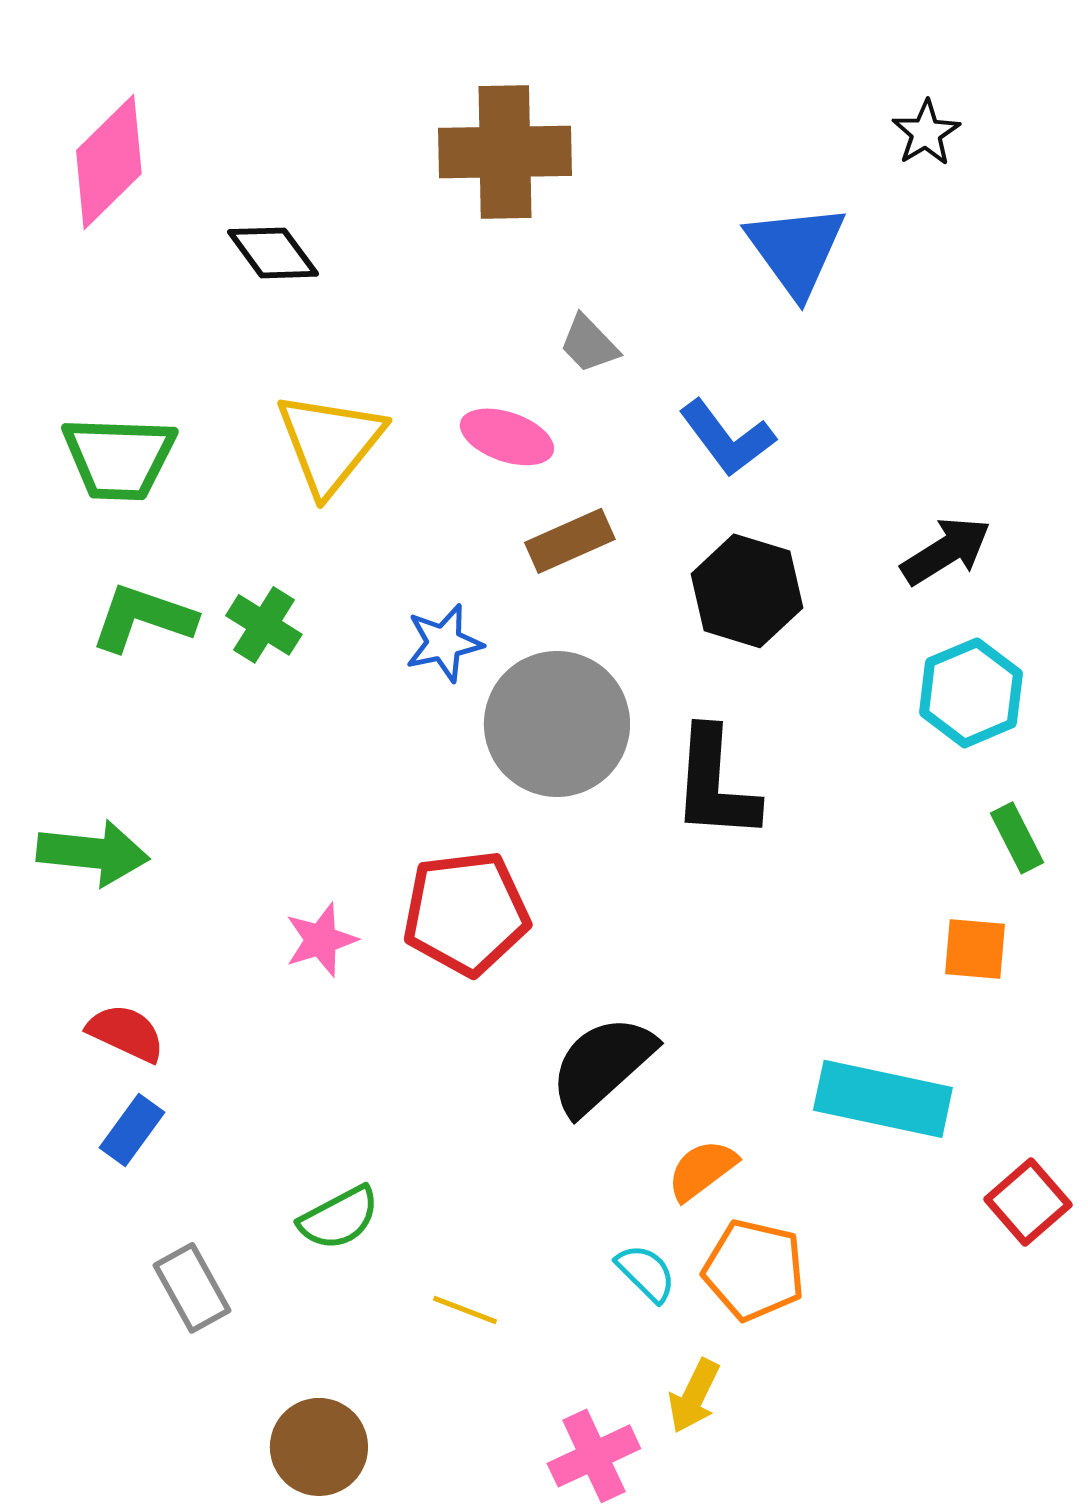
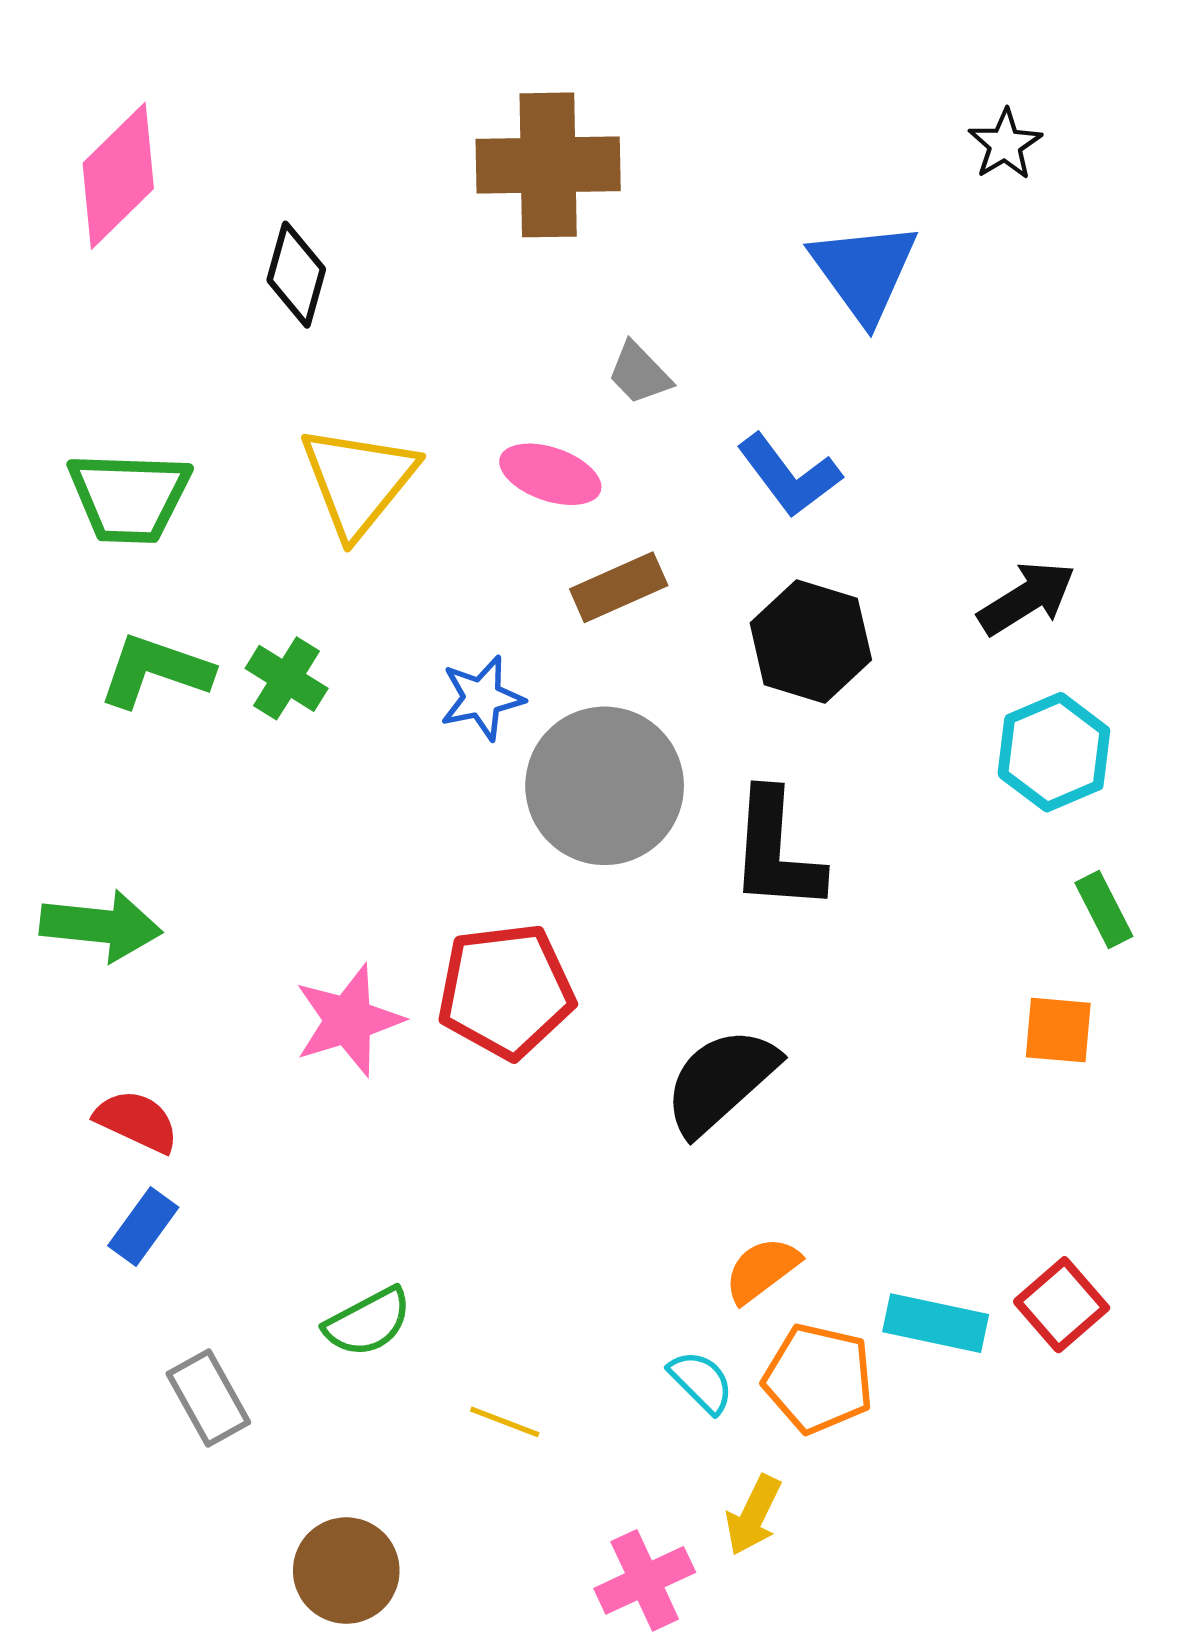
black diamond: (273, 253) -> (296, 275), turned 52
pink star: (321, 940) -> (348, 1020), size x1.4
black semicircle: (602, 1065) -> (721, 1081), moved
cyan rectangle: (883, 1099) -> (936, 1323), moved, size x0.7
red square: (1028, 1202) -> (1062, 1305), moved

